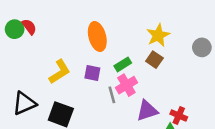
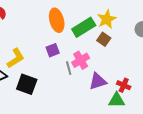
green rectangle: (123, 64) -> (84, 27), moved, size x1.6
yellow L-shape: (60, 72) -> (16, 58), moved
purple square: (92, 73) -> (53, 50), turned -32

